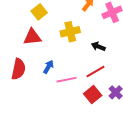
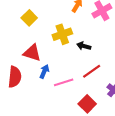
red triangle: (32, 37) -> (32, 53), moved, turned 30
black arrow: (98, 47) -> (84, 46), moved
red square: (93, 95) -> (87, 104), moved

